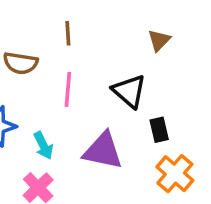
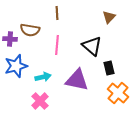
cyan arrow: (43, 146) -> (43, 77), turned -77

